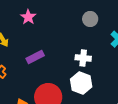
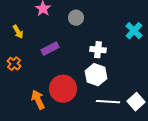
gray circle: (90, 19) -> (76, 18), moved

